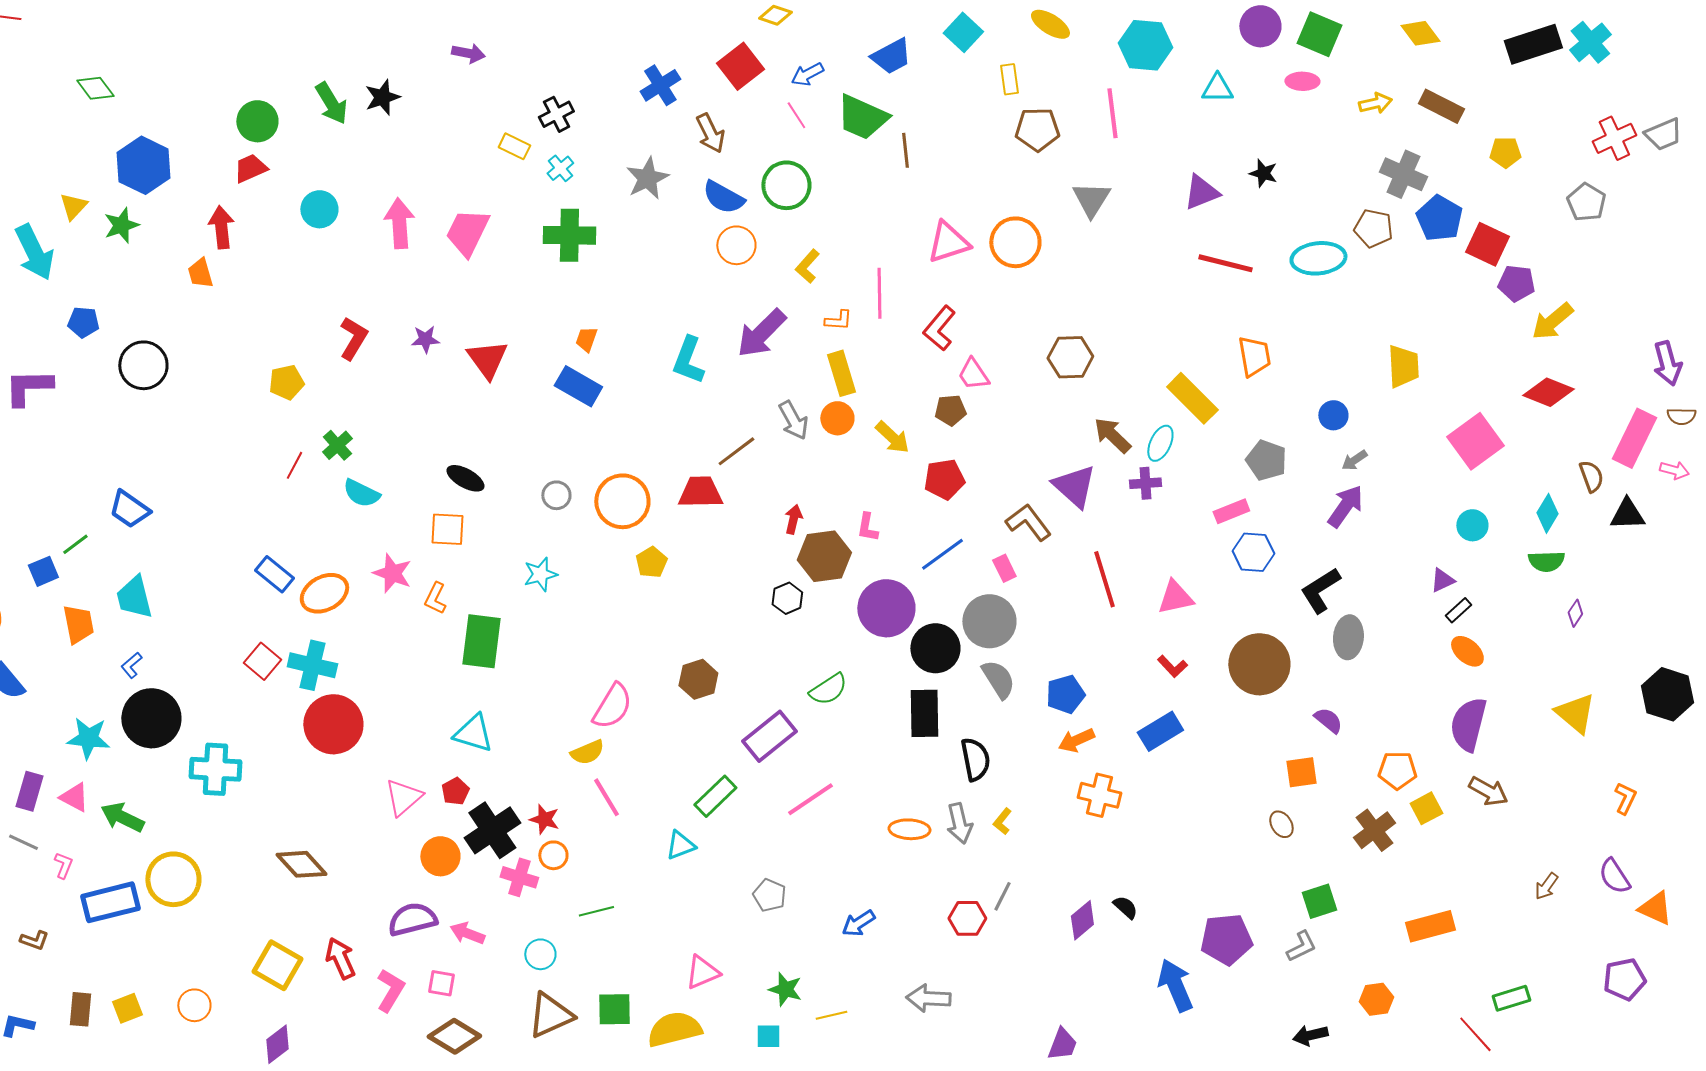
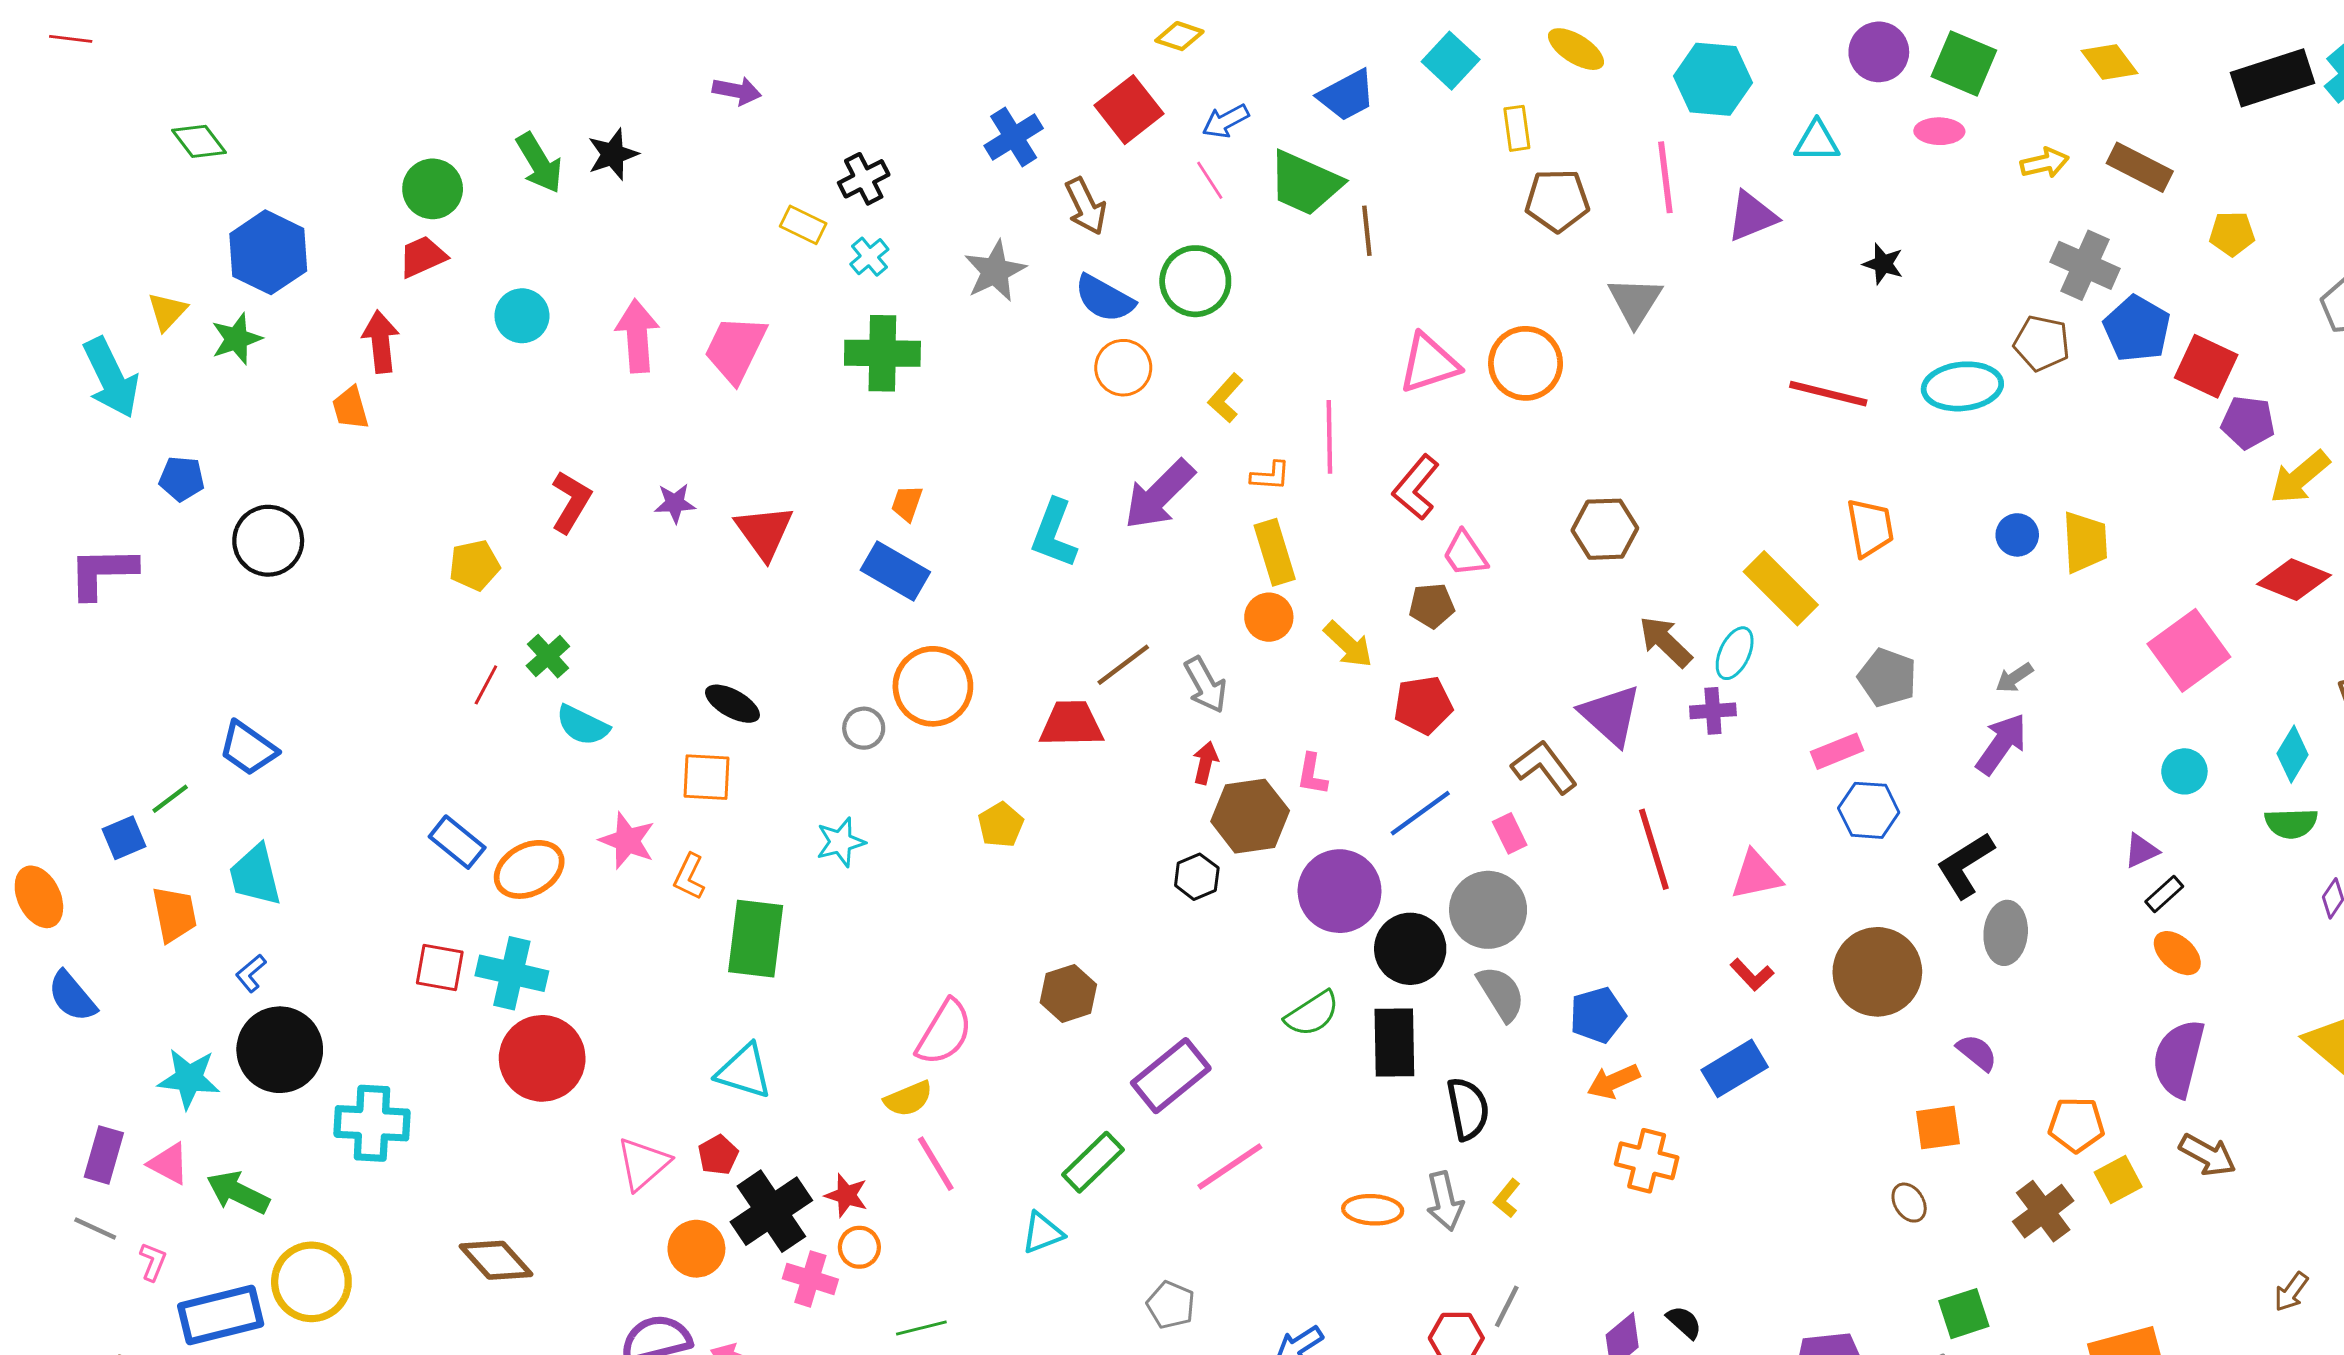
purple triangle: (1201, 192) -> (1752, 216), moved
blue circle: (1333, 415) -> (2017, 535), moved
gray arrow: (793, 420) -> (1205, 685), moved
orange circle: (622, 501) -> (933, 686), moved
red square: (262, 661) -> (440, 968), turned -30
green semicircle: (828, 689) -> (1312, 1014), moved

